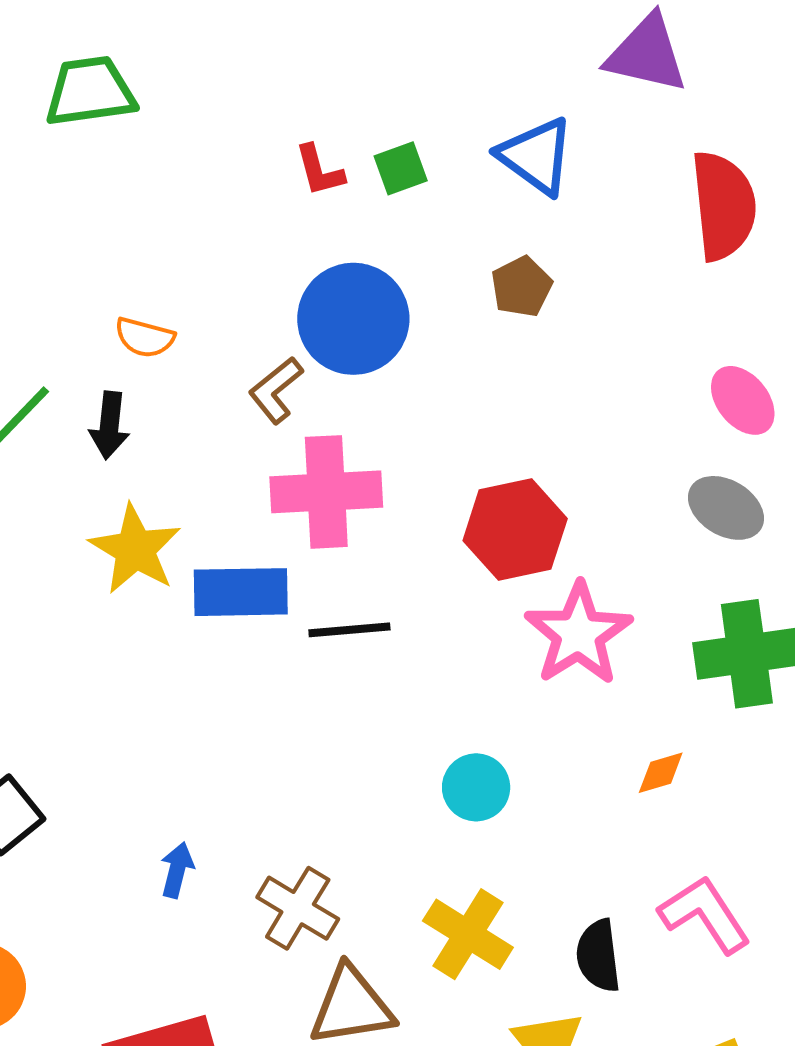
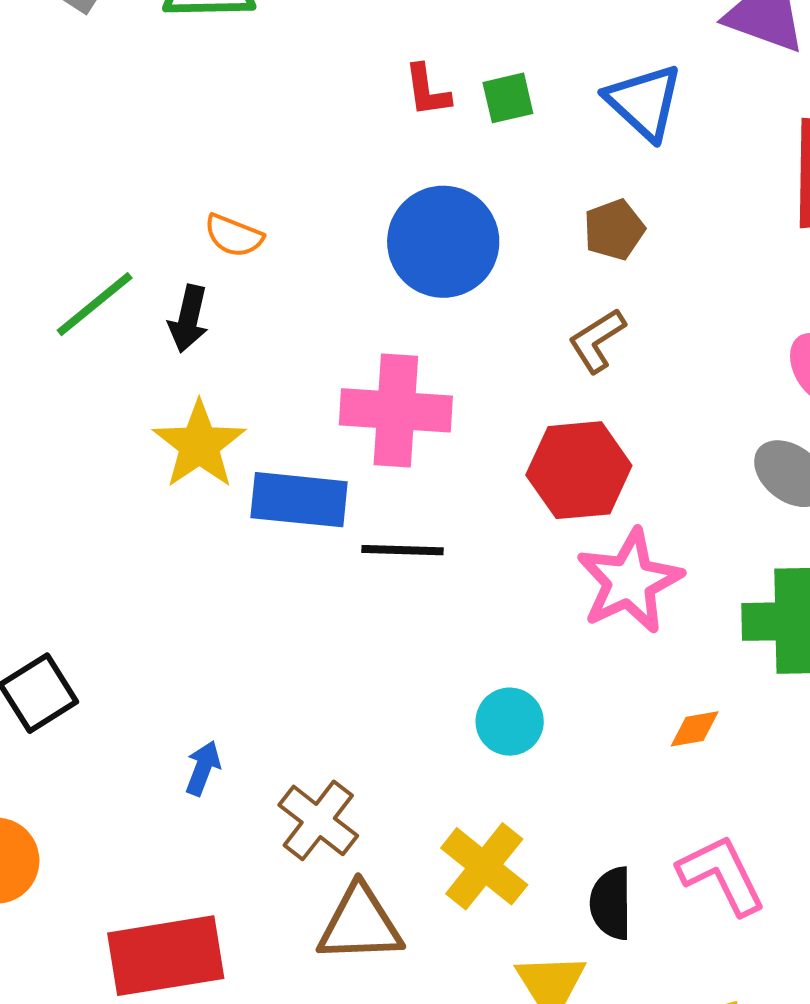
brown L-shape: (276, 390) -> (597, 340), moved

